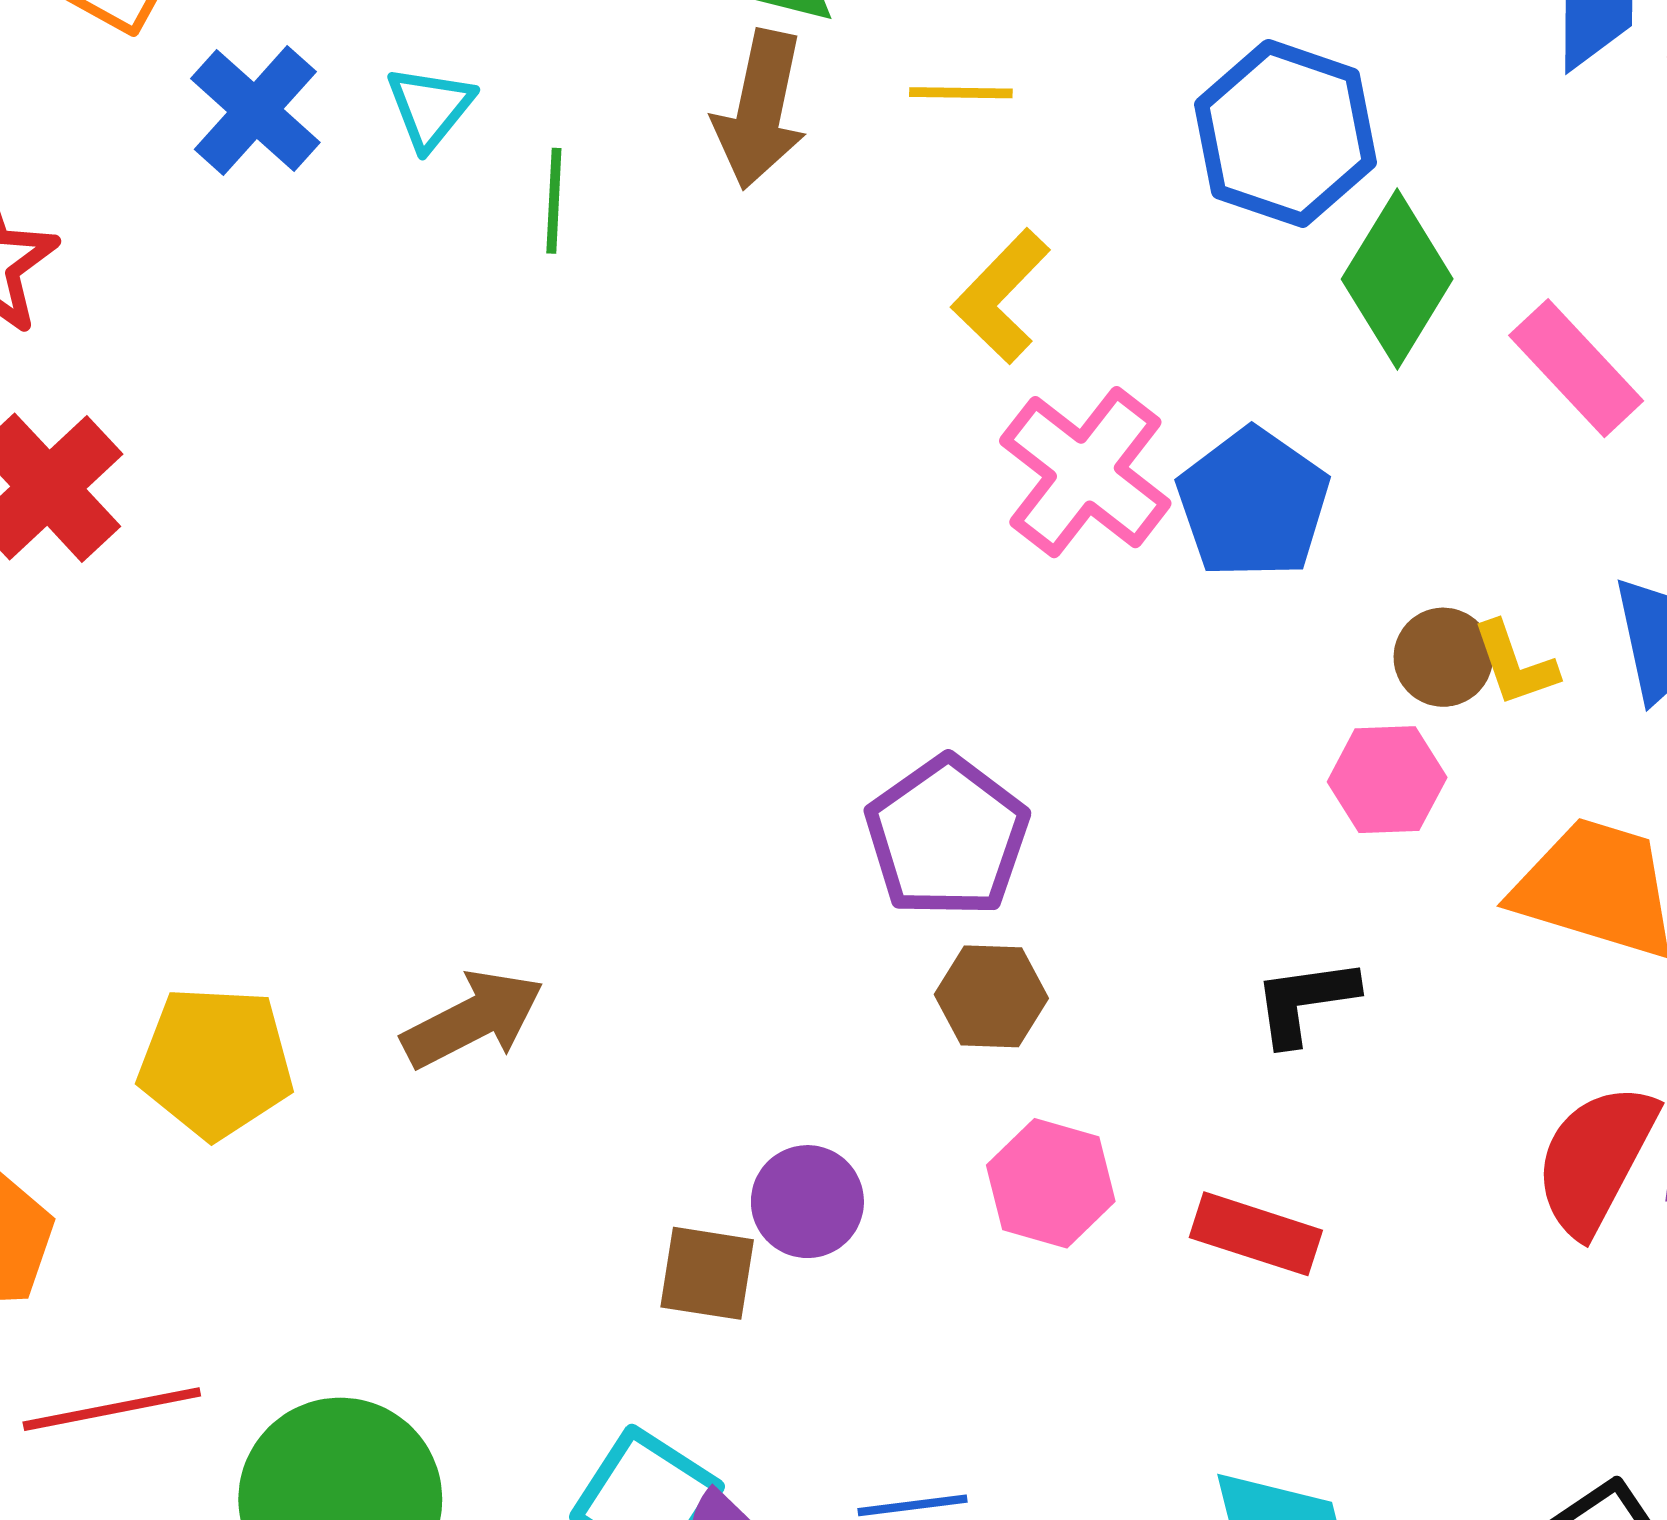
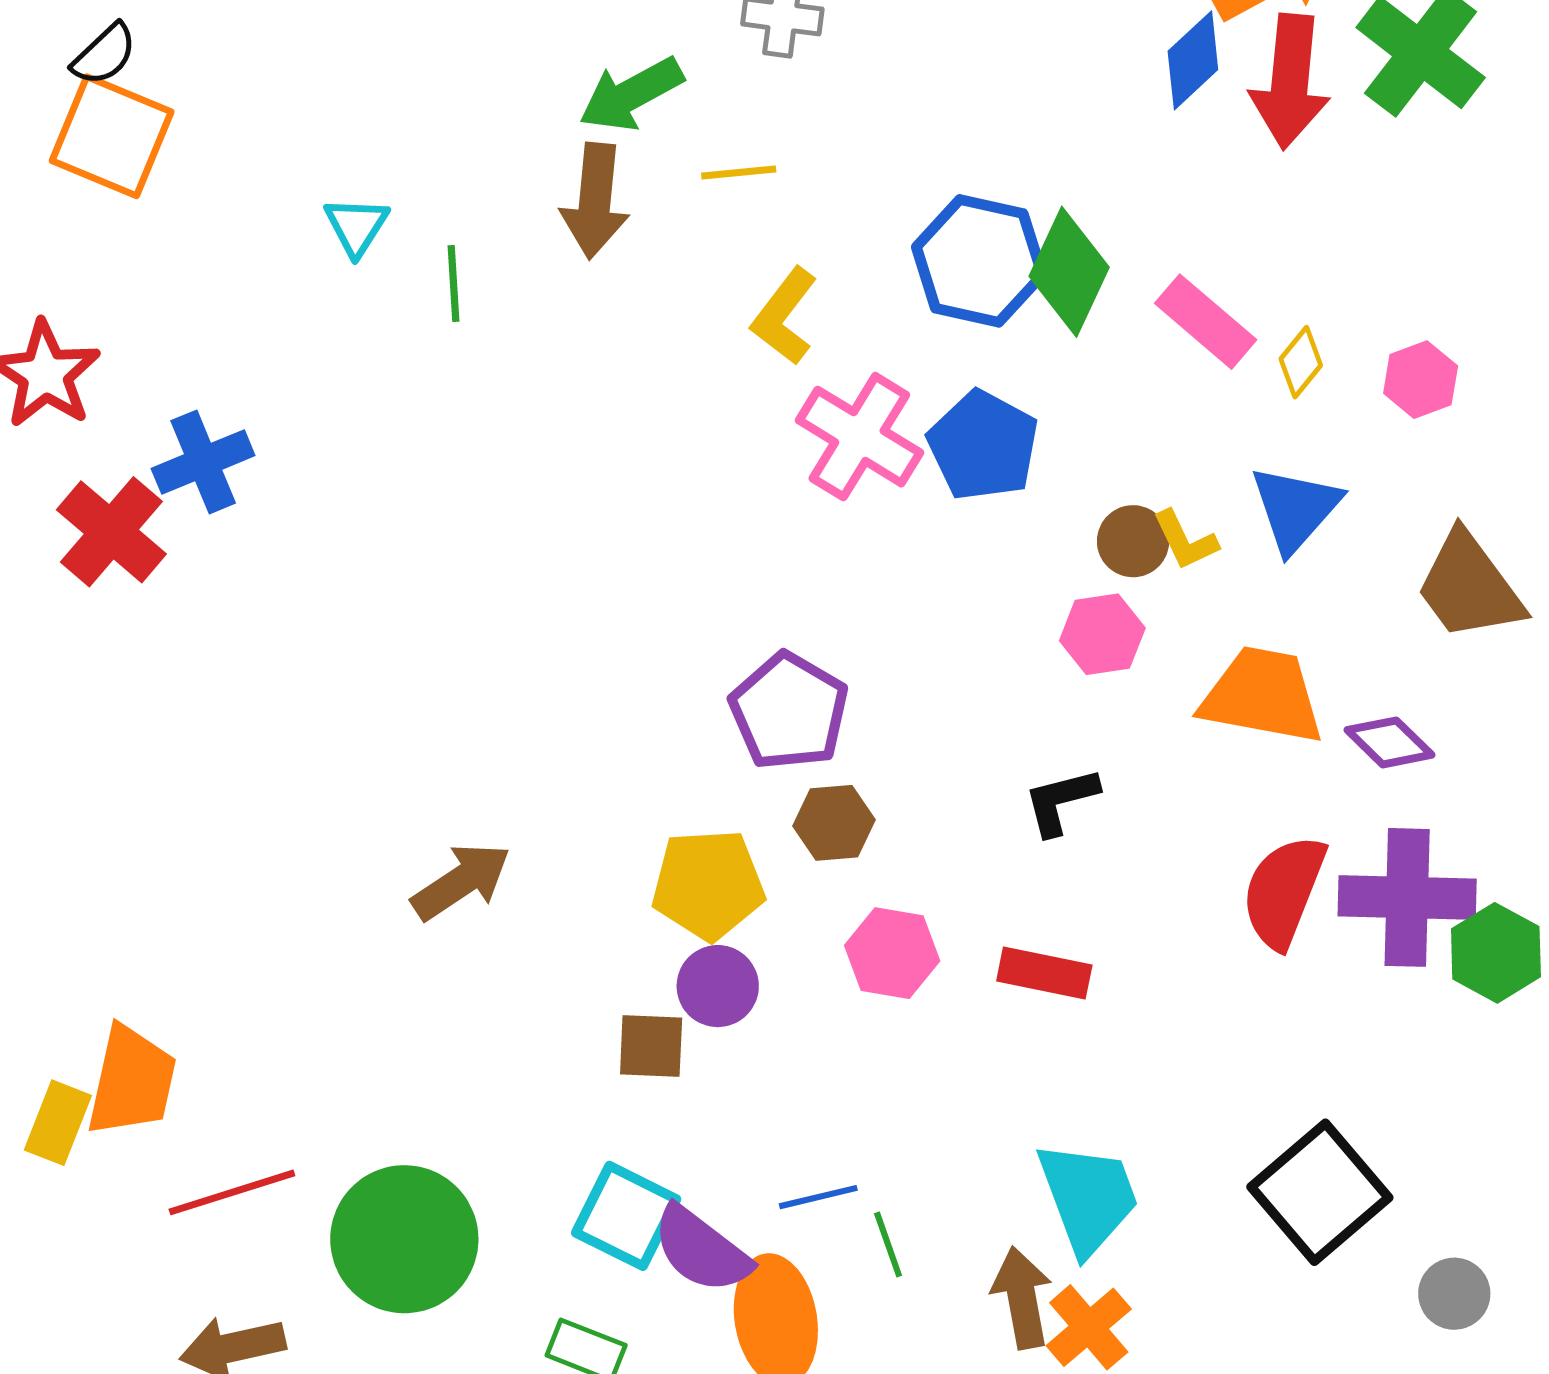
blue cross: (255, 110) -> (203, 462), moved, turned 32
blue hexagon: (1286, 133) -> (979, 261), moved
yellow pentagon: (216, 1062) -> (708, 885), moved

